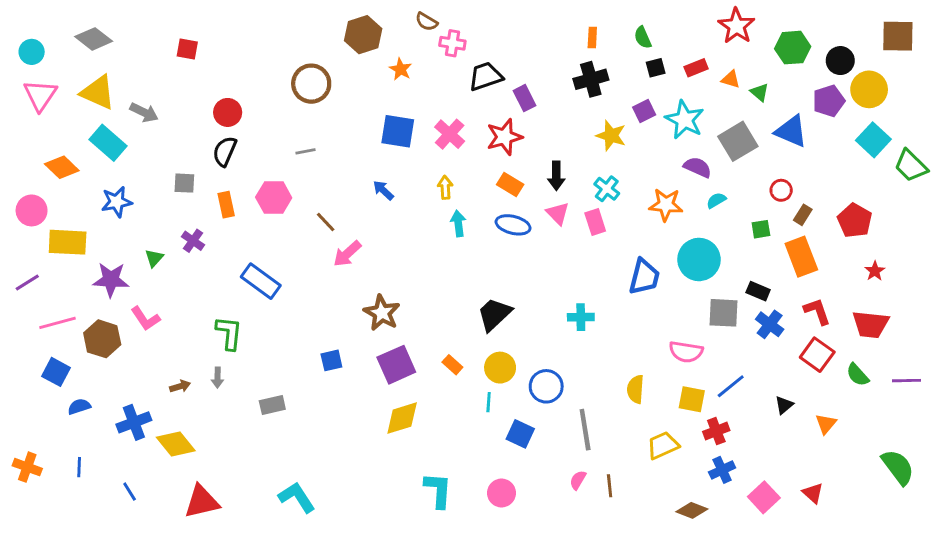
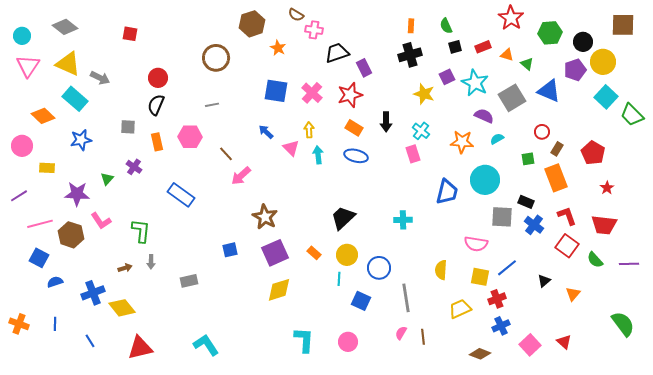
pink triangle: (558, 213) -> (291, 148), moved
yellow rectangle: (68, 242) -> (47, 168), size x0.6
green L-shape: (229, 333) -> (141, 231), moved

